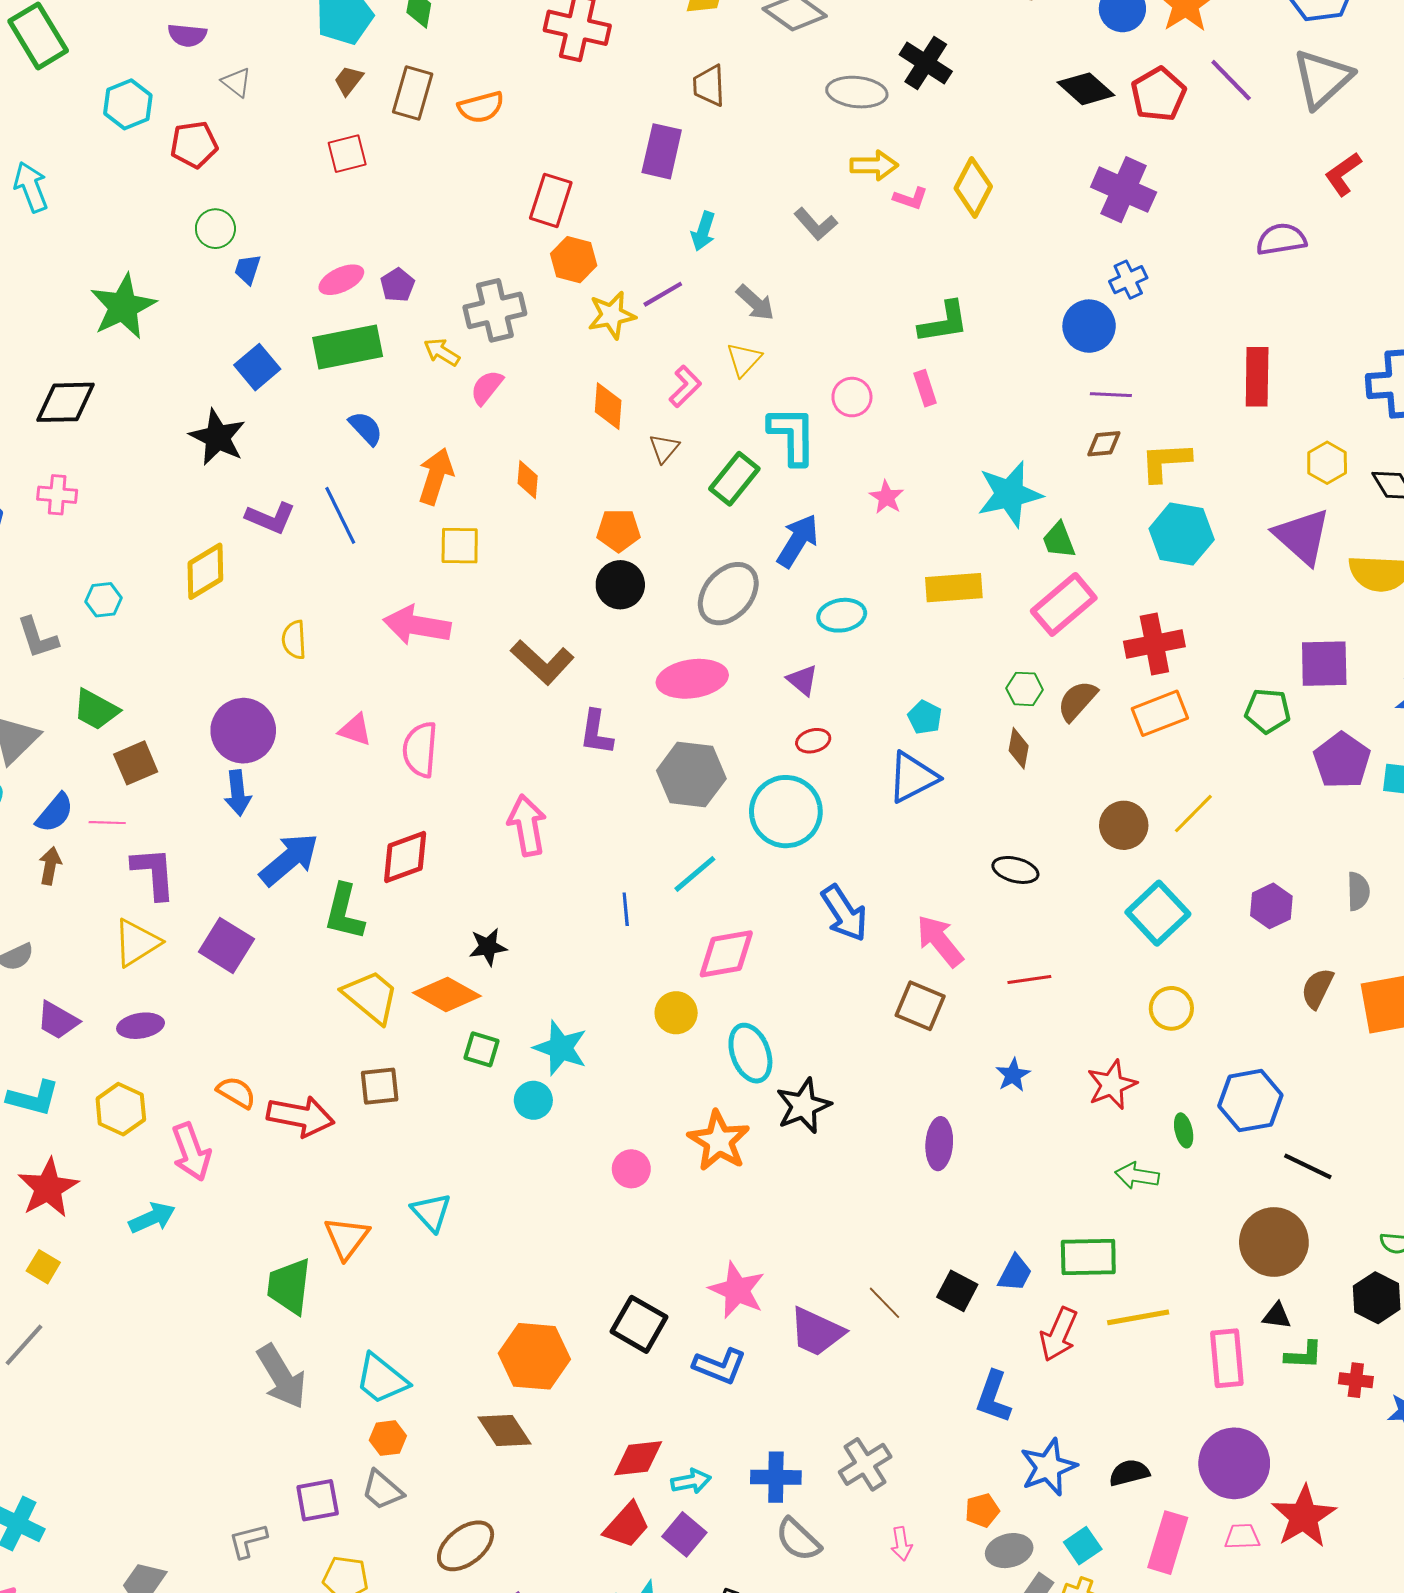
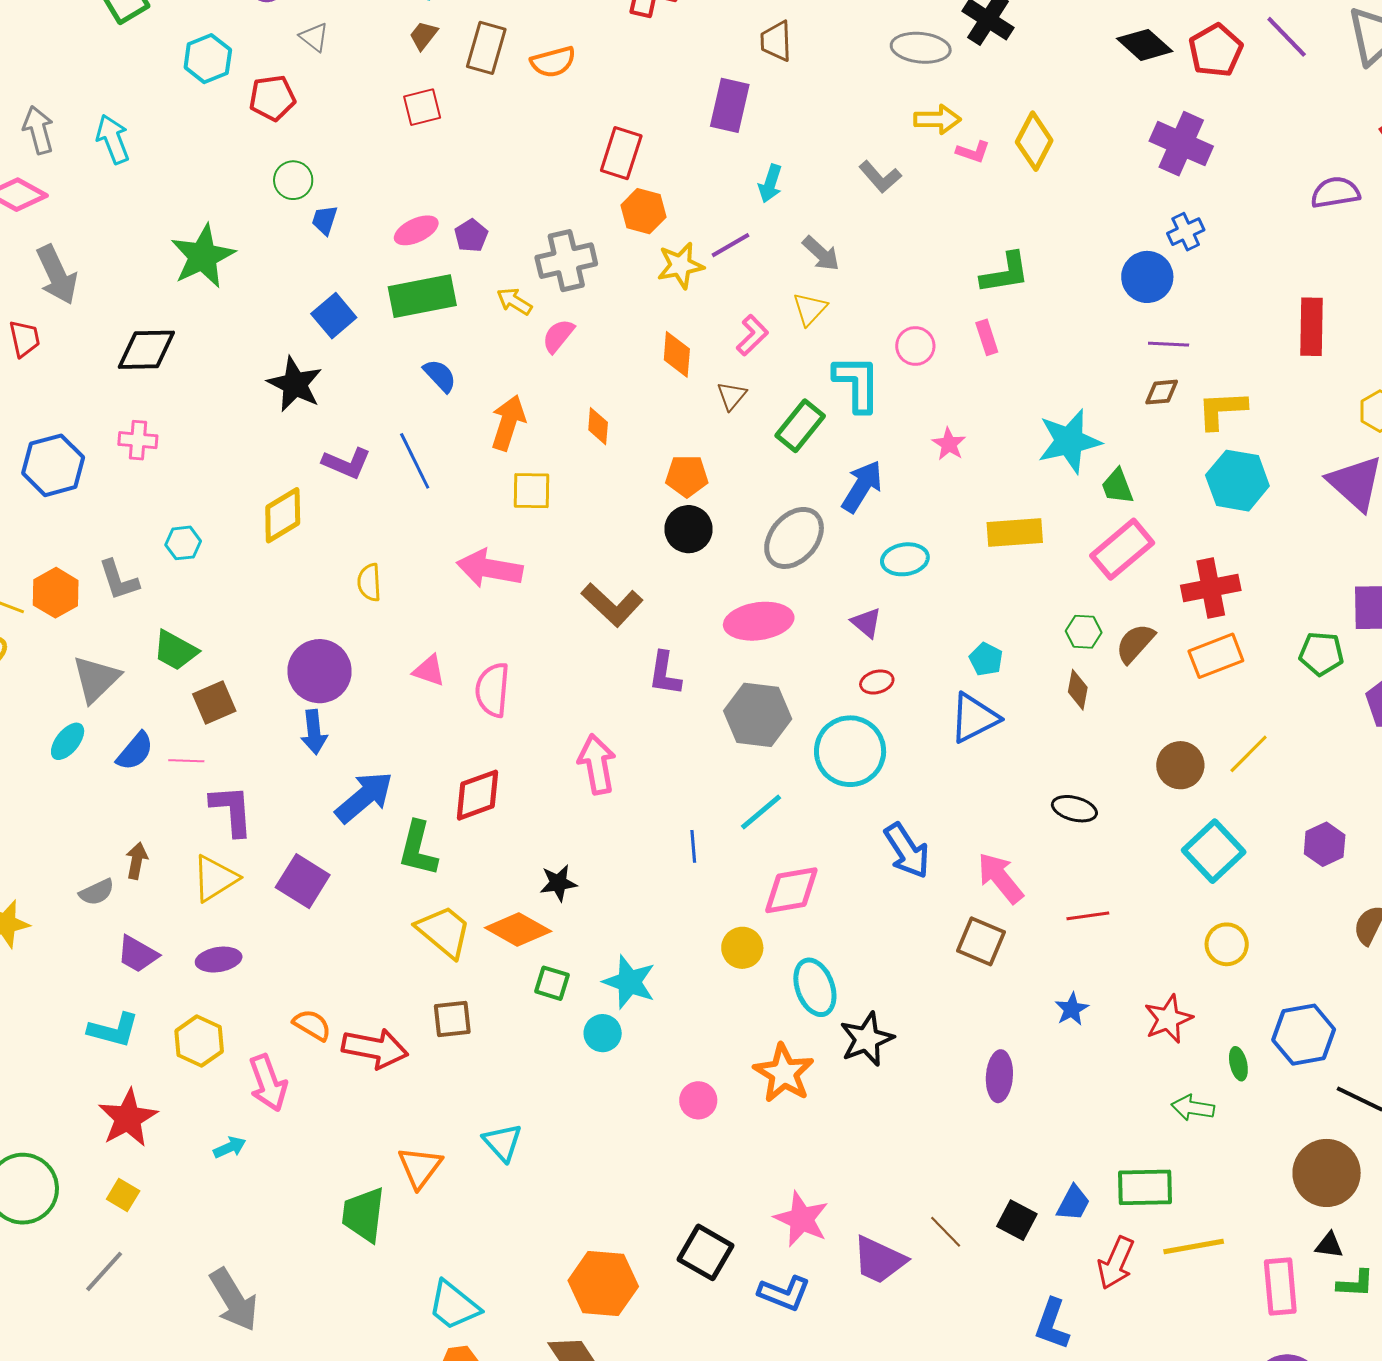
brown arrow: (50, 866) -> (137, 861), moved
cyan arrow: (152, 1218) -> (230, 1147), size x0.7
gray arrow: (282, 1377) -> (234, 1300), moved

